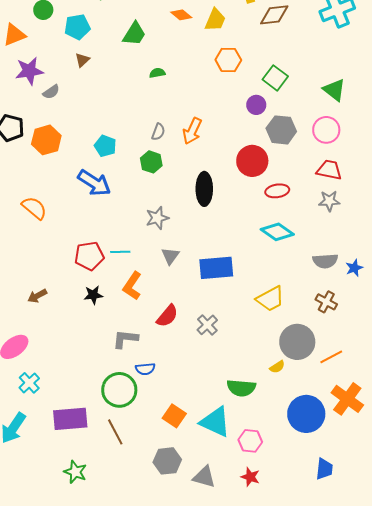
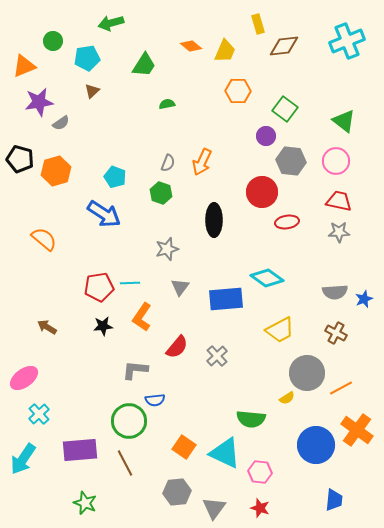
cyan diamond: (277, 232) -> (267, 278), moved
brown arrow: (37, 296) -> (47, 327), turned 60
gray triangle: (204, 477) -> (214, 508), turned 50

